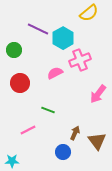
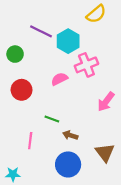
pink line: (28, 130) -> (30, 141), turned -56
brown arrow: (75, 133) -> (70, 135), moved, turned -96
blue circle: (63, 152) -> (68, 164), size x1.5

